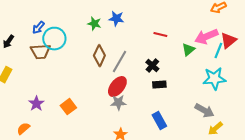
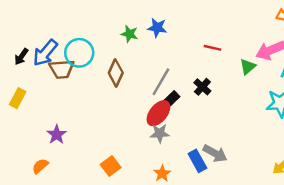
blue arrow: (38, 28) -> (45, 53), moved, size x1.6
brown diamond: (99, 56) -> (116, 73), moved
black rectangle: (159, 85) -> (171, 99), moved, turned -40
orange square: (68, 107) -> (111, 166), moved
gray arrow: (204, 111) -> (215, 153), moved
blue rectangle: (159, 121) -> (197, 161), moved

